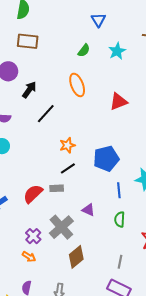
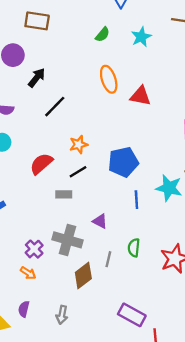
orange ellipse: (77, 85) -> (109, 79), moved
red triangle: (119, 102) -> (140, 96), turned 30
red semicircle: (33, 194) -> (41, 164), moved
green semicircle: (120, 219) -> (134, 248), moved
gray cross: (61, 227) -> (67, 240), turned -35
gray line: (120, 262) -> (108, 259), moved

